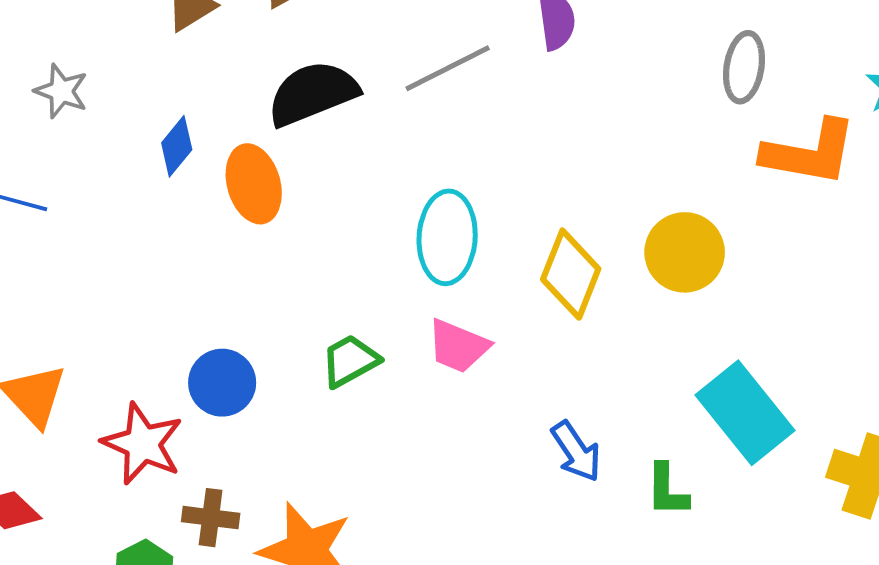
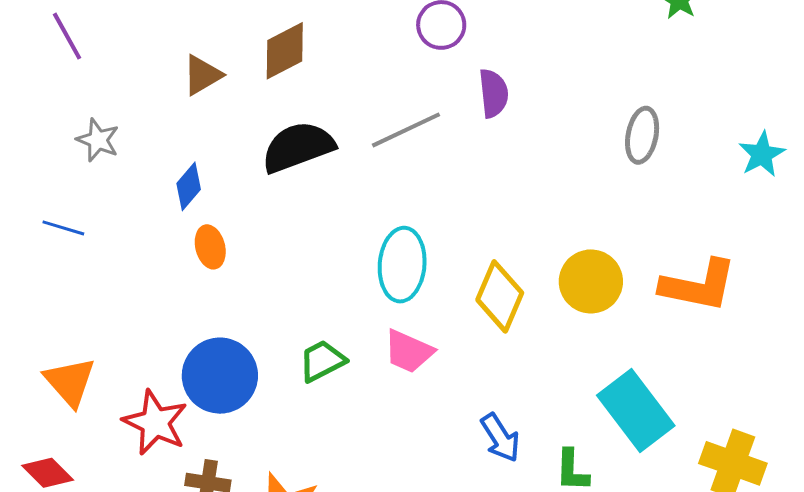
orange L-shape: (809, 153) -> (698, 285), moved
orange ellipse: (254, 184) -> (210, 247), moved, size x0.7
blue circle: (222, 383) -> (220, 376), size x1.4

